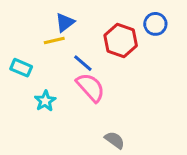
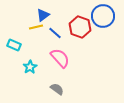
blue circle: (155, 24) -> (103, 16), size x1.5
blue line: (83, 63) -> (55, 33), moved
gray semicircle: (115, 140) -> (57, 89), moved

